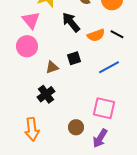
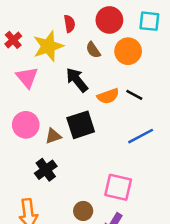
pink circle: (27, 46) -> (26, 125), moved
black square: (74, 58) -> (81, 125), size x1.6
blue line: (109, 67) -> (141, 136), moved

